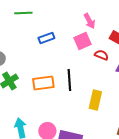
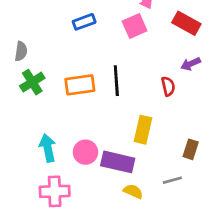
red semicircle: (101, 55) -> (168, 86), moved, turned 56
yellow rectangle: (95, 100) -> (143, 130), moved

